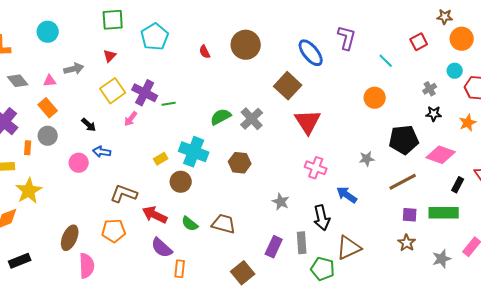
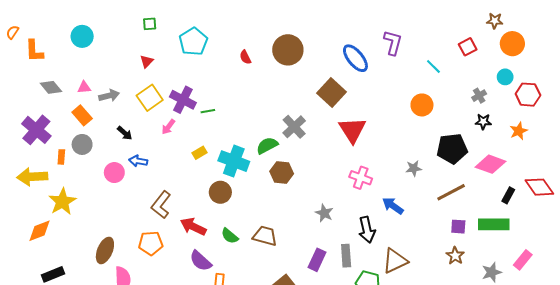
green square: (113, 20) -> (150, 24), size x0.6
gray arrow: (74, 69) -> (109, 96), moved
green semicircle: (221, 117) -> (267, 146), moved
yellow rectangle: (161, 159) -> (200, 153), moved
brown L-shape: (124, 194) -> (161, 205), turned -72

